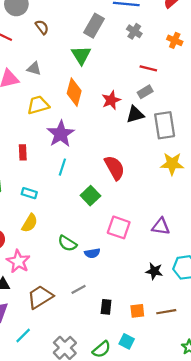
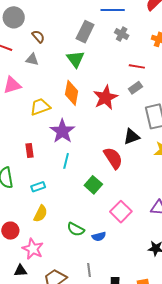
gray triangle: (34, 69) -> (32, 59), moved
red star: (111, 100) -> (105, 98), size x1.4
black triangle: (135, 115) -> (132, 137), moved
cyan rectangle: (29, 193) -> (38, 187), turned -32
pink square: (119, 227) -> (121, 212), turned 30
gray line: (79, 289) -> (89, 270), turned -64

